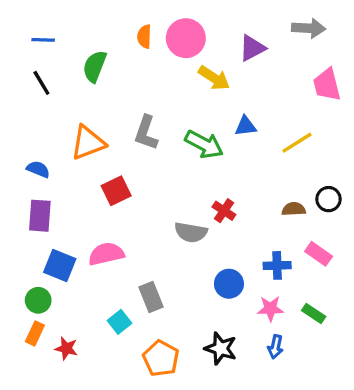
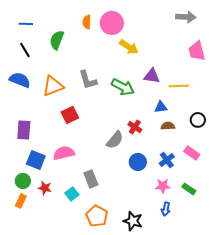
purple triangle: (252, 48) -> (152, 76), moved, turned 36
blue triangle: (246, 126) -> (161, 107), moved
gray L-shape: (146, 133) -> (88, 80), turned -35
yellow line: (297, 143) -> (179, 86), turned 30
blue semicircle: (38, 169) -> (20, 80), moved, size x1.5
brown semicircle: (294, 209) -> (168, 126), moved
gray semicircle: (191, 232) -> (115, 140), turned -60
blue cross: (277, 265) -> (167, 160), turned -35
blue circle: (229, 284) -> (138, 162), moved
red star: (66, 348) -> (45, 188), moved
black star: (221, 348) -> (133, 221), moved

